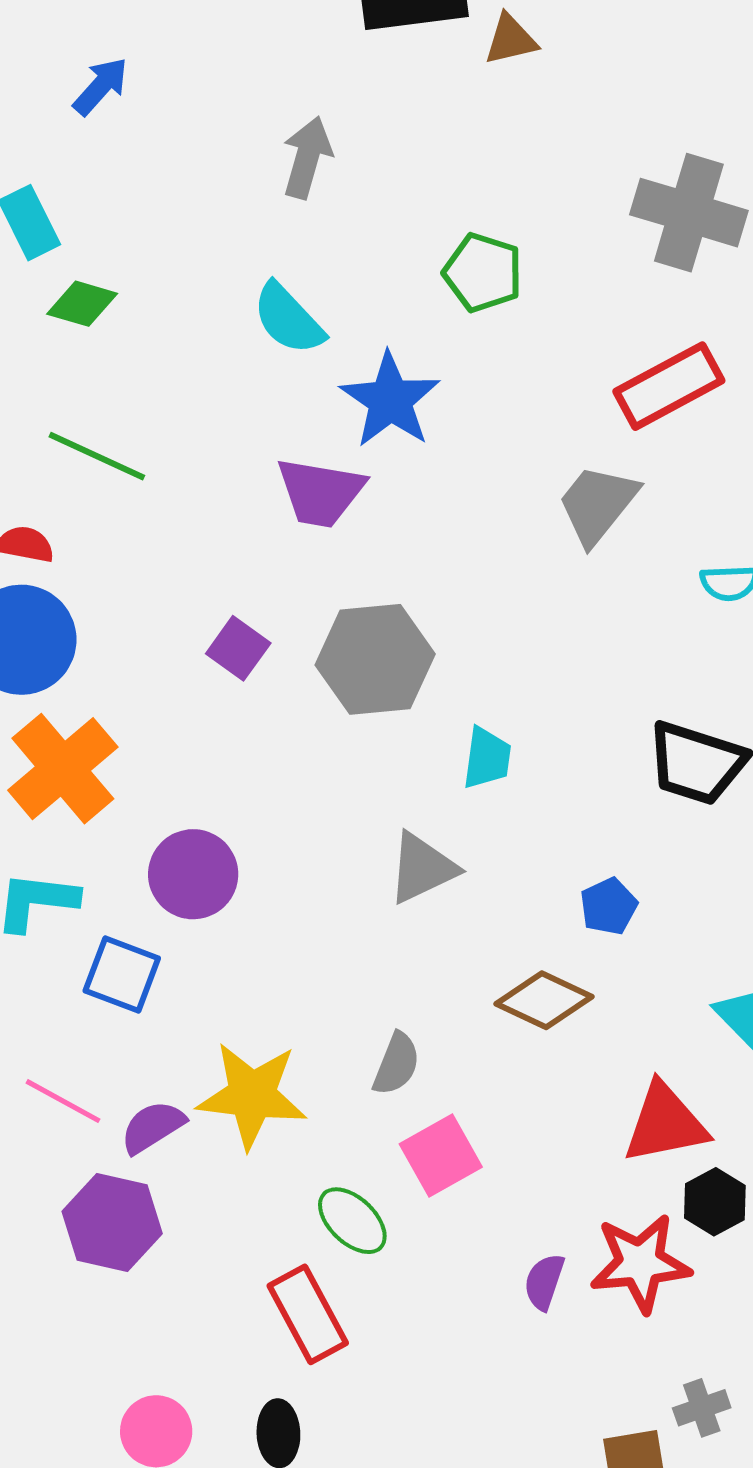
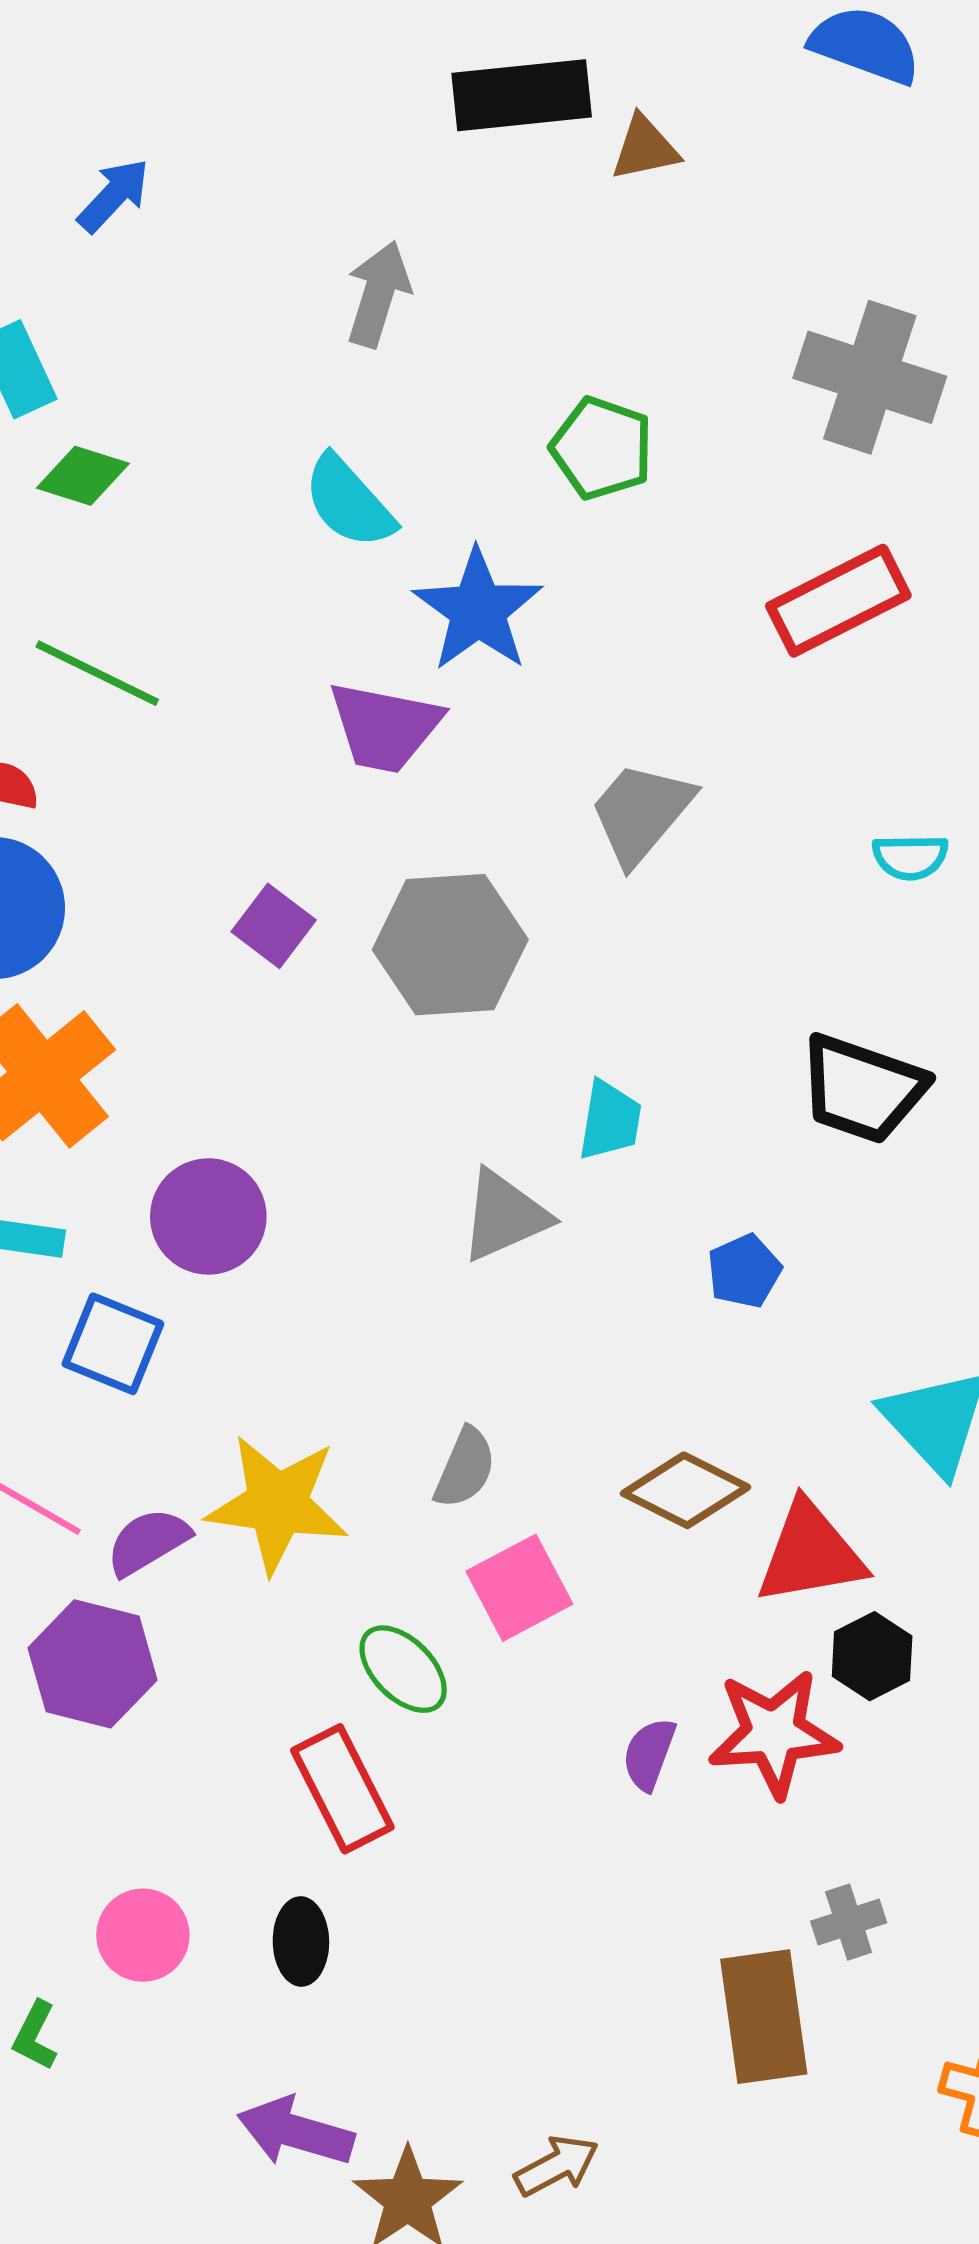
gray trapezoid: (598, 504) -> (641, 813), moved
cyan trapezoid: (487, 758) -> (610, 1120), moved
brown diamond: (544, 1000) -> (686, 1490), moved

